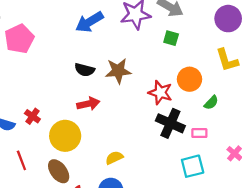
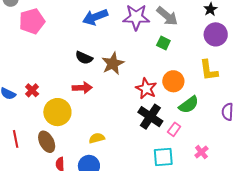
brown star: (118, 71) -> (113, 64), turned -30
green semicircle: (211, 103) -> (189, 105), size x1.5
pink rectangle: (199, 133) -> (174, 129), turned -64
red line: (21, 160) -> (16, 139), moved

